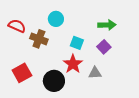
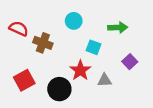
cyan circle: (56, 19) -> (74, 21), moved
cyan square: (77, 43) -> (93, 47), moved
purple square: (104, 47) -> (130, 62), moved

